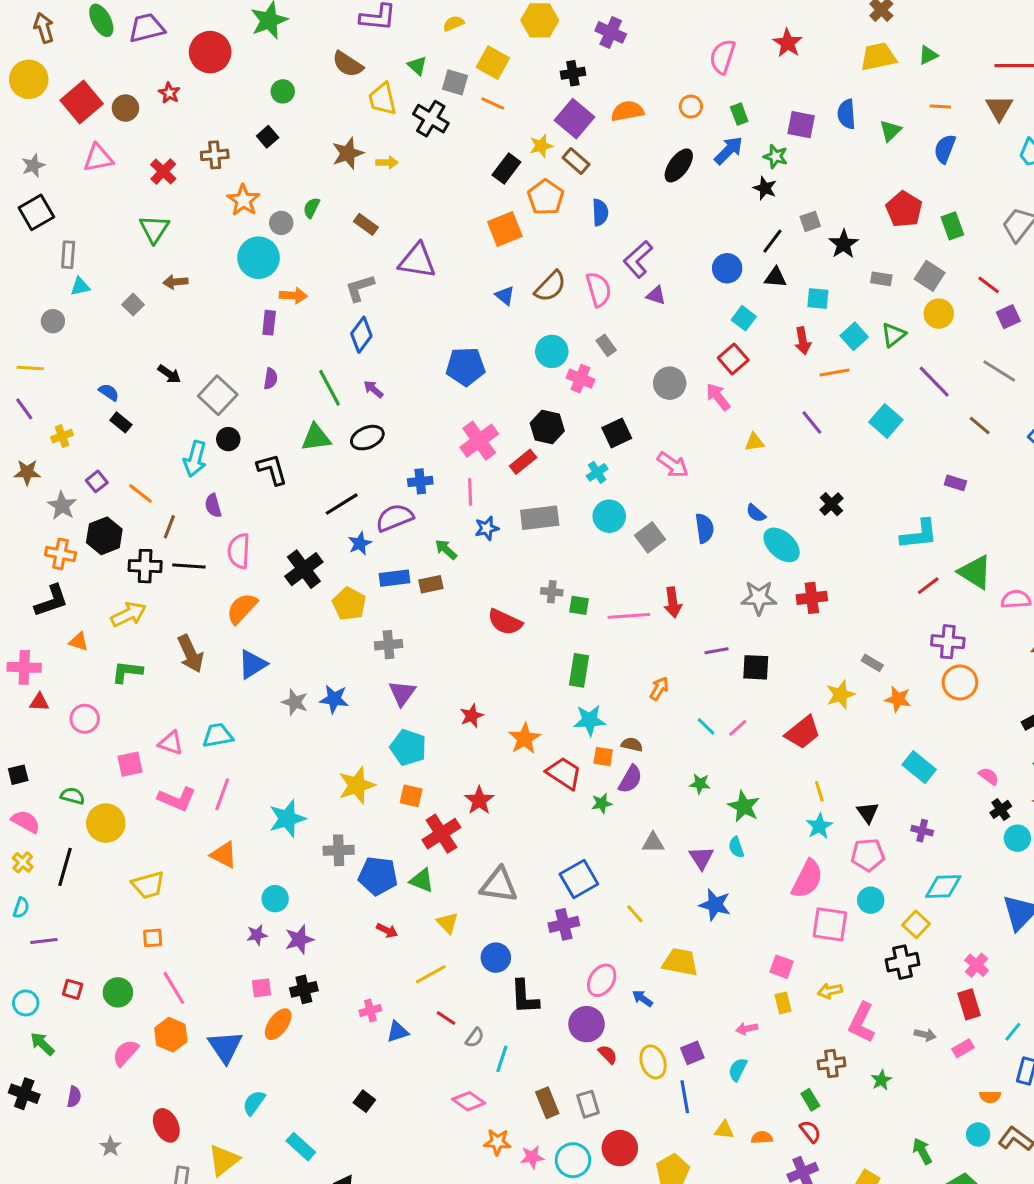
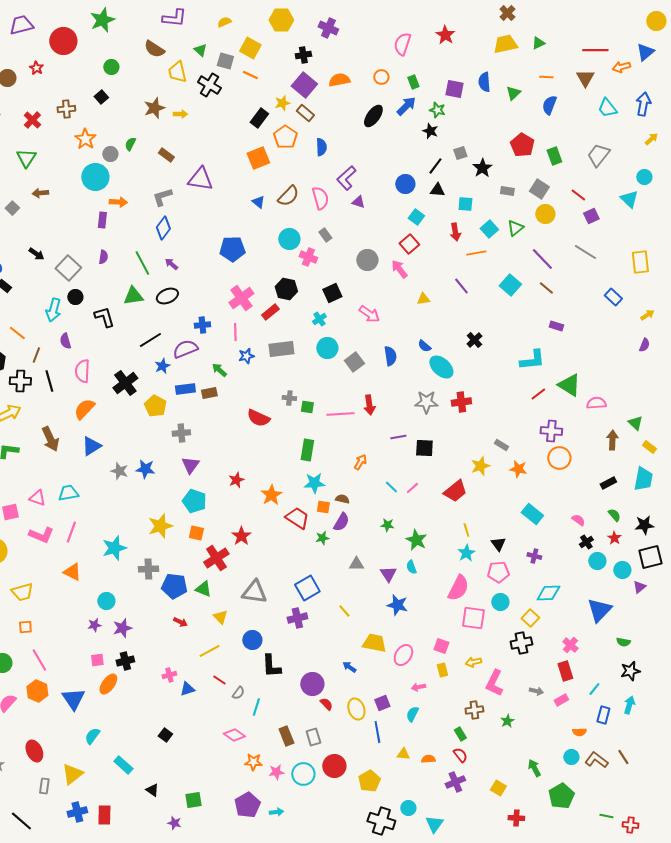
brown line: (980, 425) -> (546, 288), moved
black line: (189, 566) -> (49, 381), turned 70
pink ellipse: (602, 980) -> (403, 655), moved

